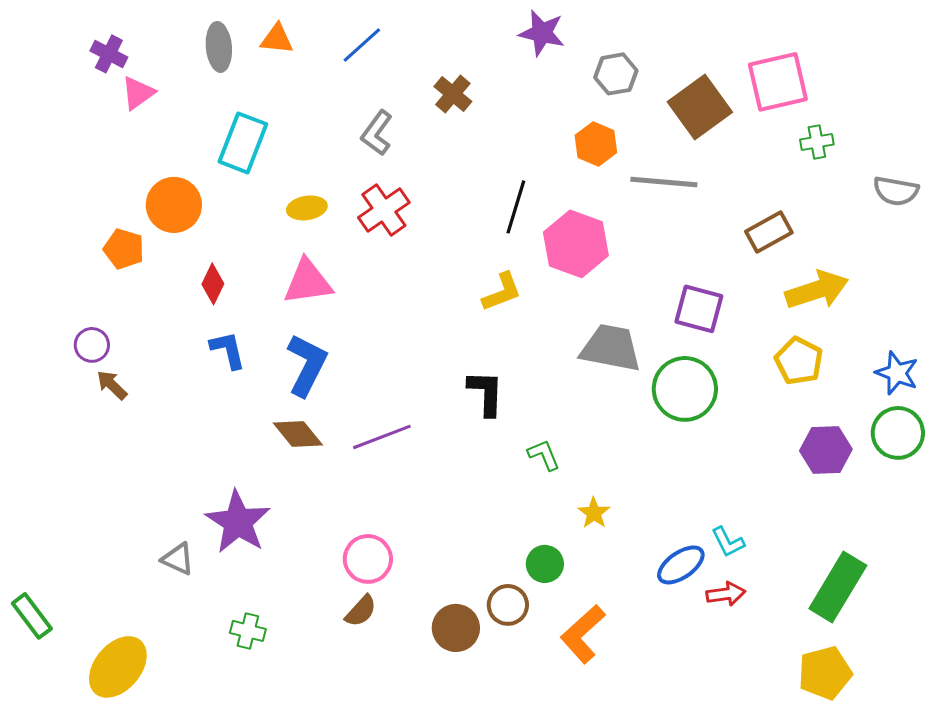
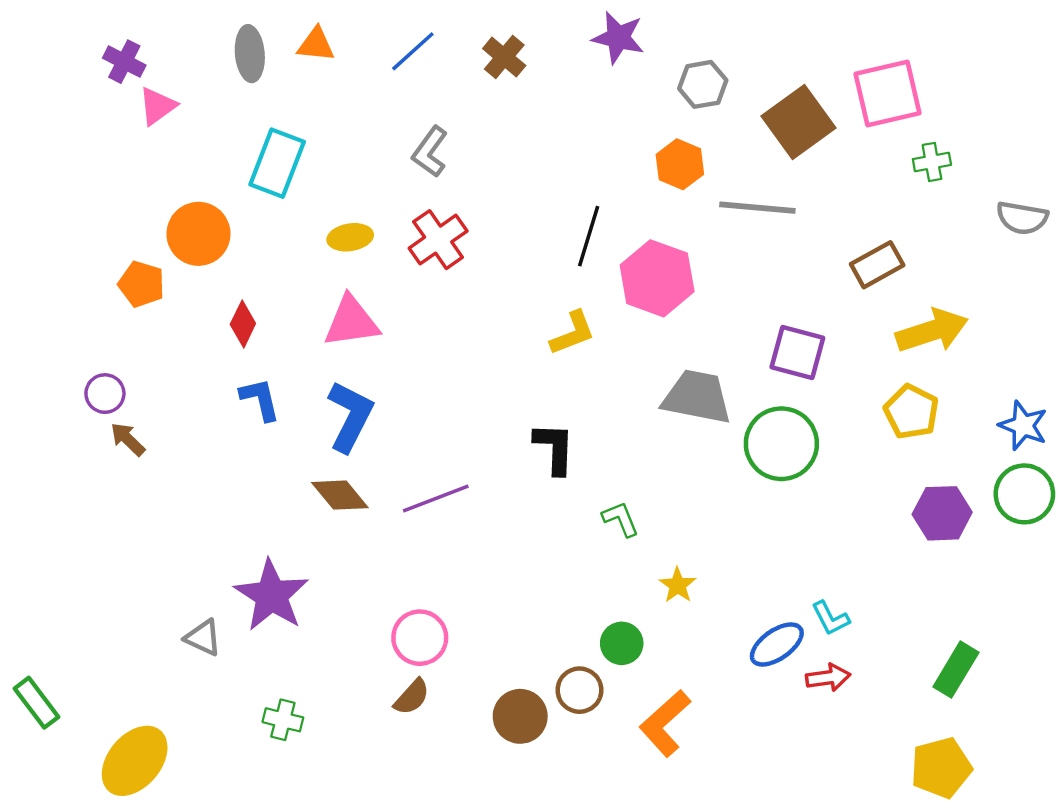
brown cross: (453, 94) -> (504, 57), moved
green rectangle: (838, 587) -> (956, 670), size x0.7

